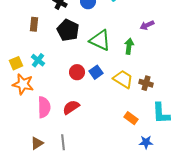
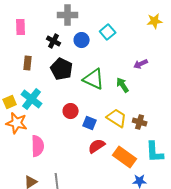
green arrow: (129, 46) -> (123, 85), turned -42
cyan cross: (38, 60) -> (32, 99), size x1.5
blue square: (96, 72) -> (90, 123), moved, turned -32
red semicircle: (71, 107) -> (97, 146), moved
orange rectangle: (131, 118) -> (125, 157), size x1.6

